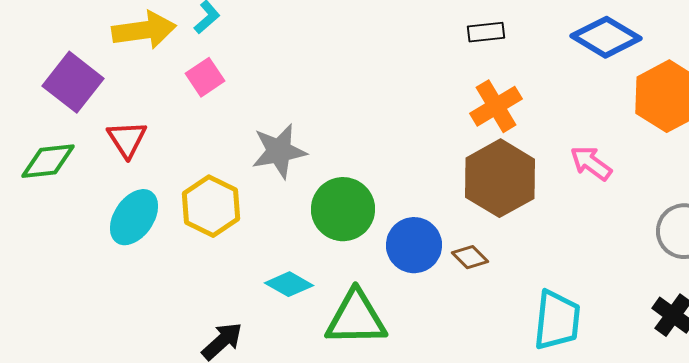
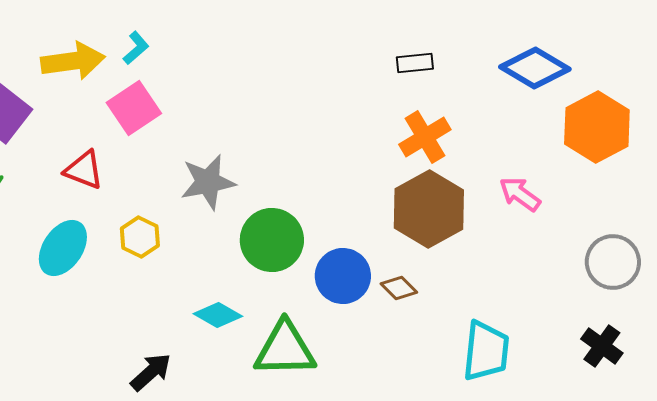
pink square: (205, 77) -> (134, 108), size x1.4
red triangle: (127, 139) -> (84, 170), moved, turned -36
yellow hexagon: (211, 206) -> (140, 237), size x0.7

